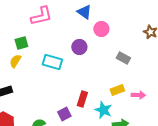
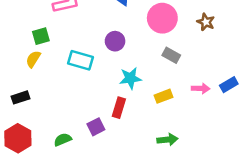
pink circle: (101, 29) -> (162, 18), moved, size x1.5
pink arrow: (138, 95) -> (201, 88), moved
cyan star: (103, 110) -> (130, 78), moved, turned -30

